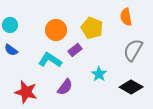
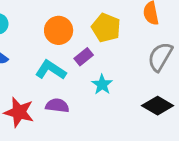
cyan star: (99, 74) -> (102, 84), moved
purple semicircle: (65, 87) -> (57, 106), moved, turned -120

